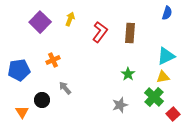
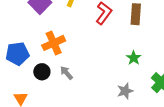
orange cross: (53, 60) -> (54, 43), size x1.5
black circle: (42, 100) -> (42, 72), moved

